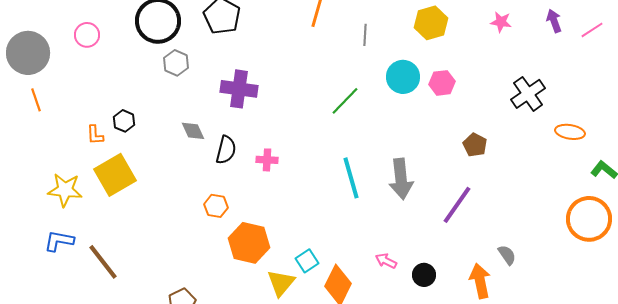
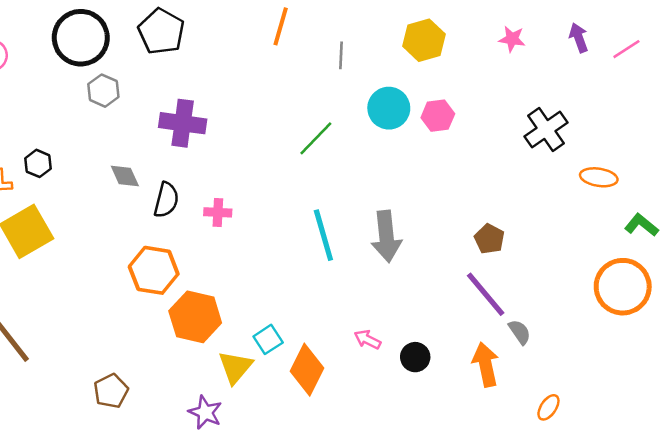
brown pentagon: (475, 145) -> (489, 239), moved
purple line: (457, 205) -> (486, 294), moved, turned -75
orange hexagon: (216, 206) -> (154, 270), size x1.6

